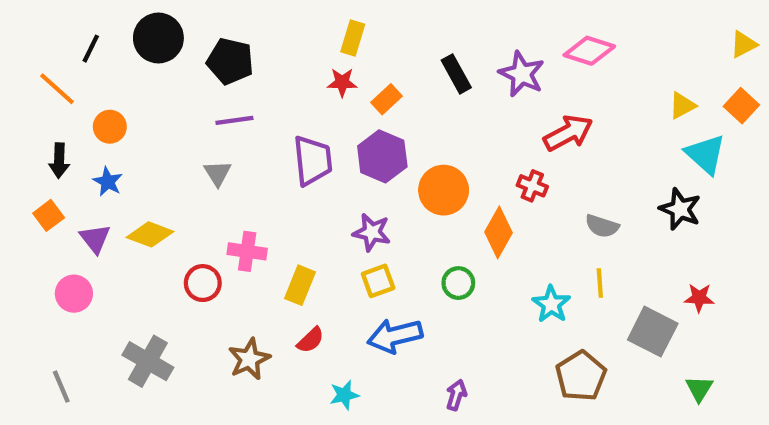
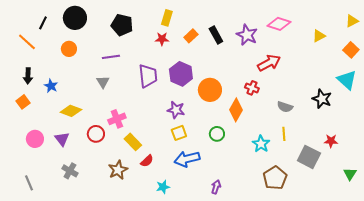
black pentagon: (230, 61) -> (122, 25), moved
orange rectangle: (387, 99) -> (191, 36), moved
yellow triangle: (682, 106) -> (319, 36), moved
orange circle: (110, 127) -> (69, 49), moved
cyan triangle: (705, 154) -> (347, 80), moved
purple triangle: (95, 239) -> (62, 139), moved
pink cross: (247, 251) -> (117, 119), turned -30
yellow rectangle: (300, 285) -> (133, 142), moved, turned -66
gray cross: (148, 361) -> (70, 171), size x0.7
green triangle: (699, 389) -> (350, 174), moved

